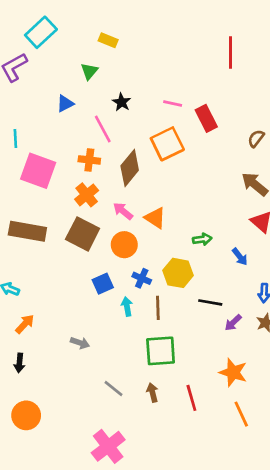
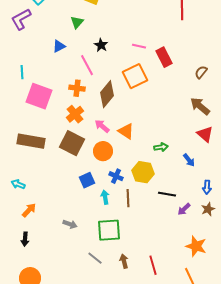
green square: (161, 351) -> (109, 230), moved
orange star: (233, 372) -> (196, 246), moved

